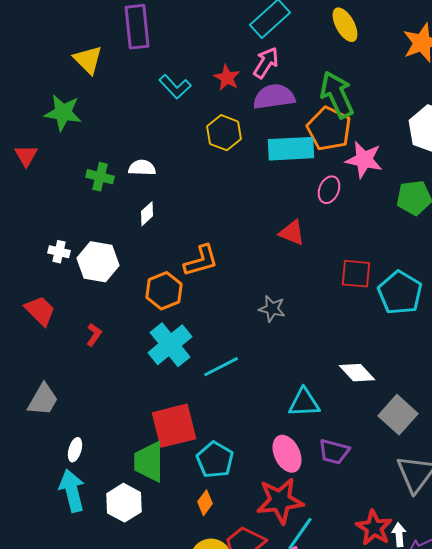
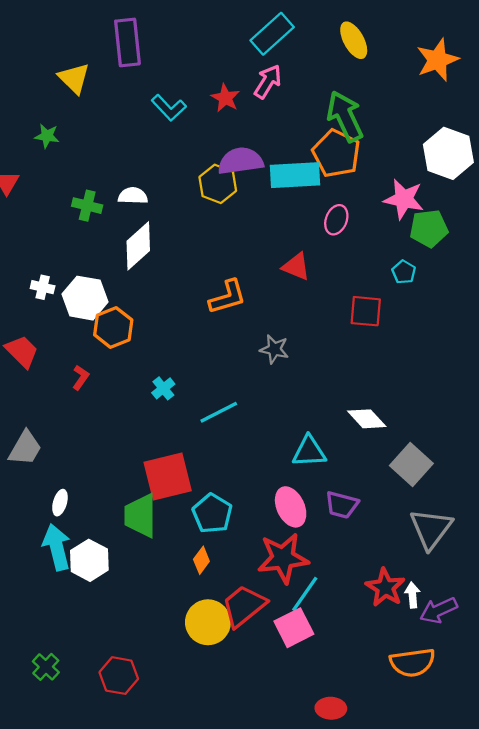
purple semicircle: (274, 97) -> (241, 161), moved
green star: (63, 113) -> (47, 136), size x0.6
yellow hexagon: (224, 133) -> (218, 184), moved
pink star: (364, 160) -> (404, 199), moved
white diamond: (147, 214) -> (138, 246), size x1.8
orange L-shape: (201, 261) -> (228, 297), moved
orange hexagon: (164, 291) -> (113, 327), moved
cyan pentagon: (400, 293) -> (404, 272), moved, size x0.5
cyan cross: (170, 345) -> (163, 388), size x0.5
white hexagon: (124, 503) -> (89, 560), moved

